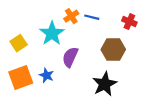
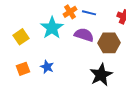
purple semicircle: (70, 57) -> (84, 35), moved, turned 84
orange square: (21, 77) -> (23, 69), size x0.6

